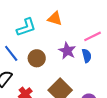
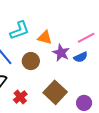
orange triangle: (55, 19) -> (45, 38), moved
blue semicircle: (87, 56) -> (81, 57), turned 80

